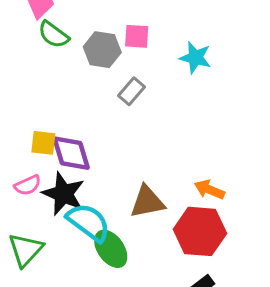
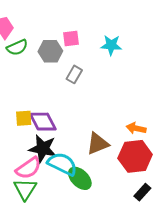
green semicircle: (54, 35) -> (17, 47), turned -50
pink semicircle: (28, 185) -> (28, 168), moved, size x1.5

